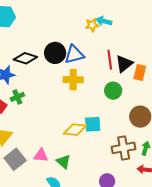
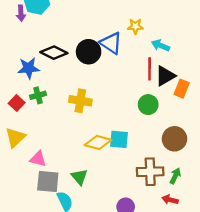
cyan arrow: (104, 21) -> (161, 45), moved
blue triangle: (74, 54) -> (111, 43), moved, turned 40
yellow cross: (73, 80) -> (80, 101), moved
pink triangle: (41, 155) -> (38, 159), moved
gray square: (15, 159) -> (48, 181), moved, turned 35

